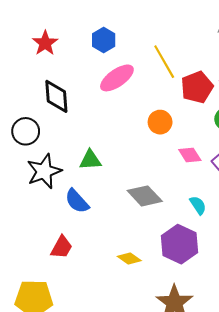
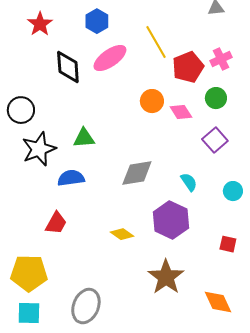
black diamond: (56, 96) -> (68, 67), moved
pink diamond: (190, 155) -> (181, 112), moved
gray diamond: (145, 196) -> (137, 173), turned -56
blue semicircle: (77, 201) -> (71, 178), turned 124

